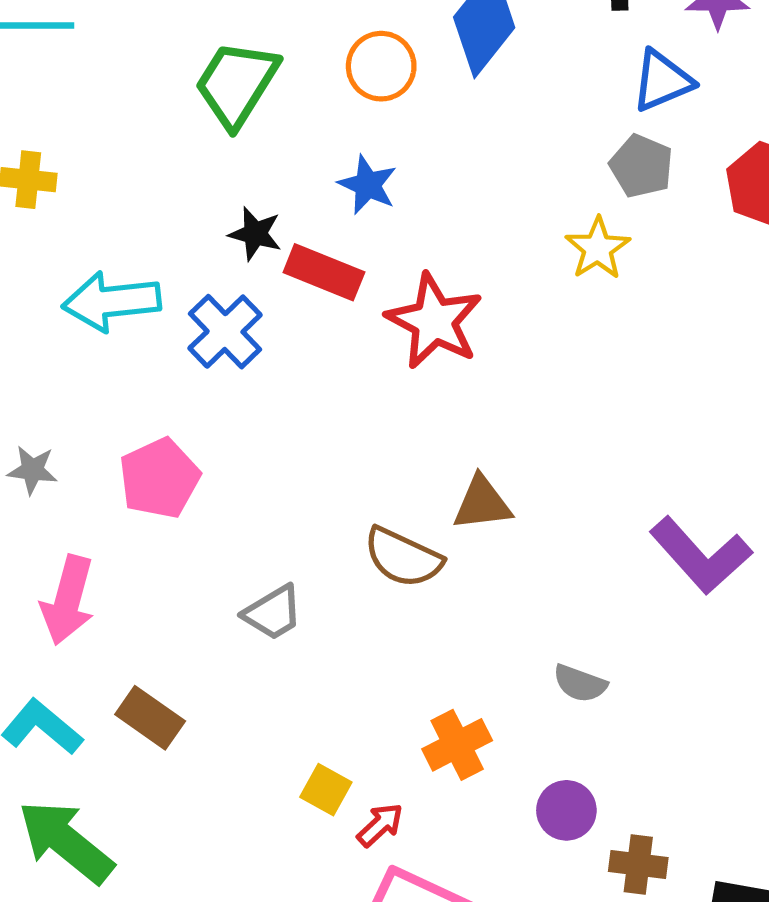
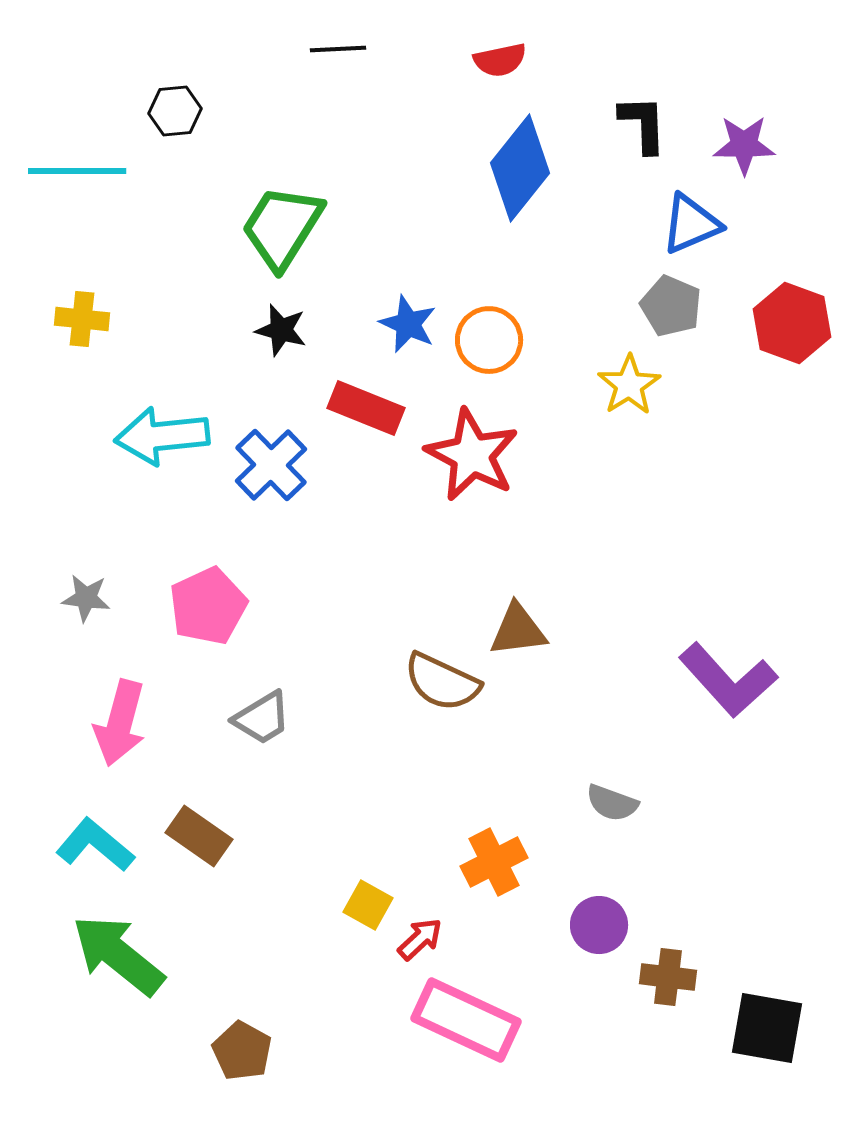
orange circle: (381, 66) -> (489, 340), moved
black star: (255, 234) -> (281, 330), moved
gray trapezoid: (273, 613) -> (262, 718), moved

